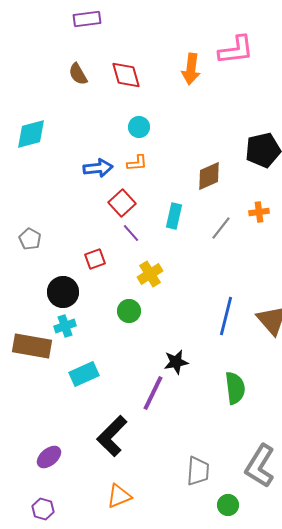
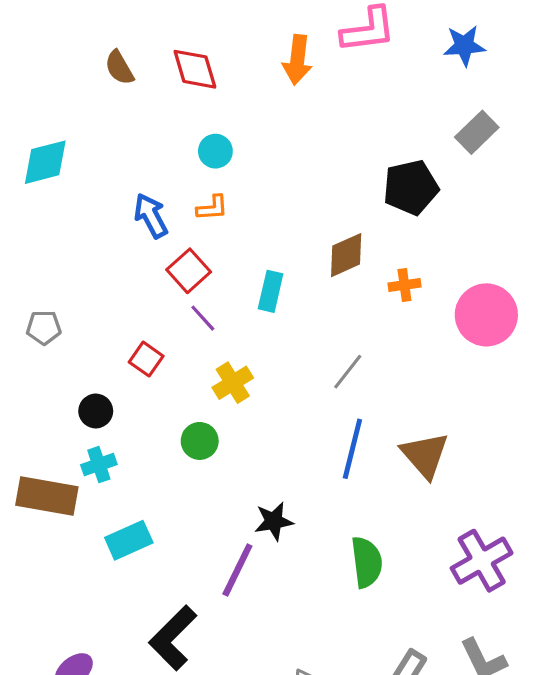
blue arrow: (98, 168) -> (151, 216), turned -112
brown diamond: (209, 176) -> (346, 255), moved
gray line: (221, 228) -> (348, 372), moved
gray pentagon: (30, 239) -> (44, 328), turned -30
red square: (95, 259) -> (146, 359), turned -35
black circle: (63, 292) -> (96, 411), size x0.7

